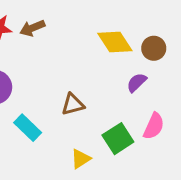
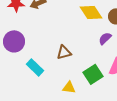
yellow triangle: (81, 159) -> (69, 87), turned 40

